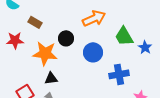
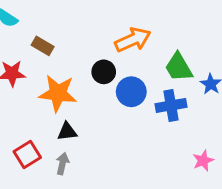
black circle: (66, 38) -> (104, 72), moved
blue cross: (119, 74) -> (171, 105), moved

